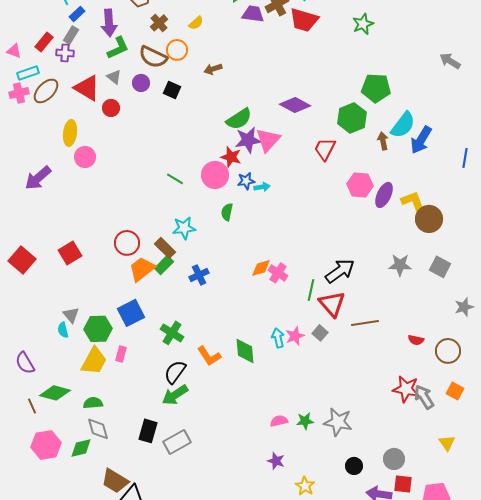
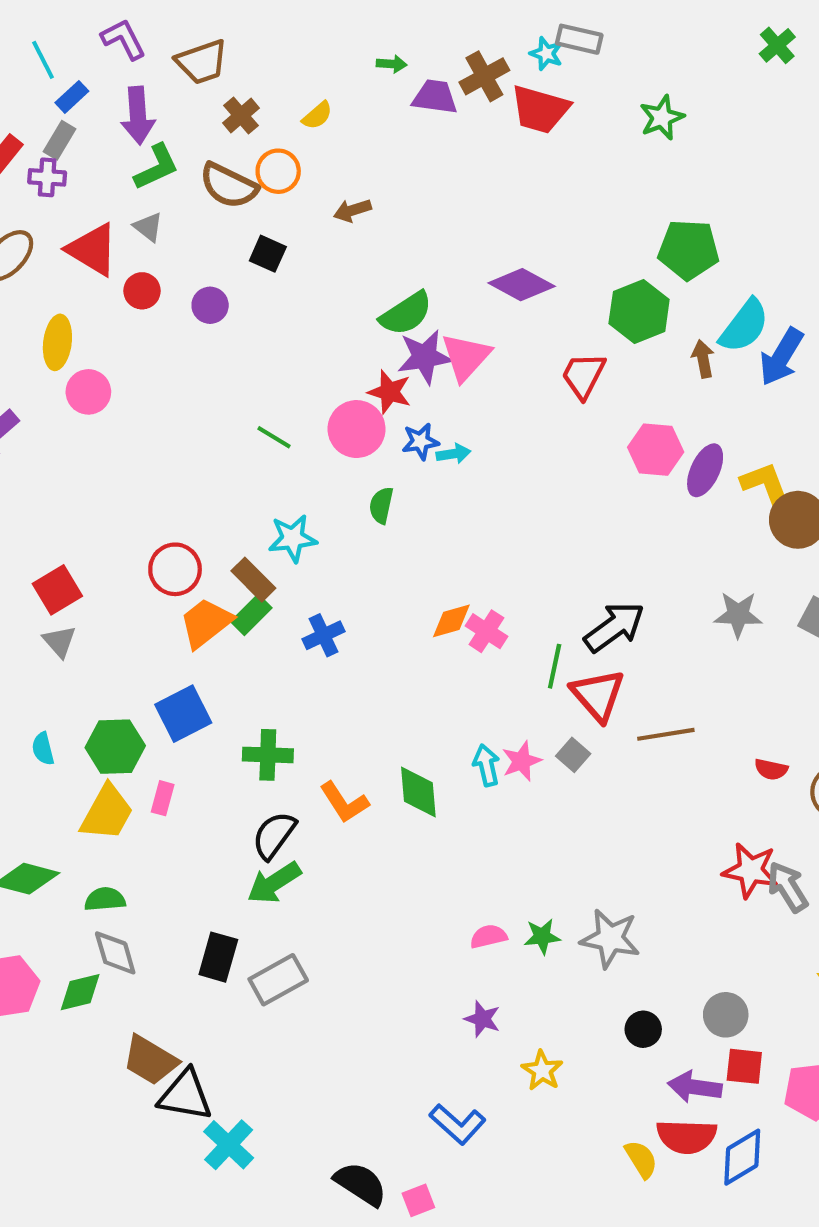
purple circle: (141, 83) -> (210, 305), moved
gray triangle: (71, 315) -> (59, 641), moved
green cross: (172, 333) -> (268, 755), turned -30

